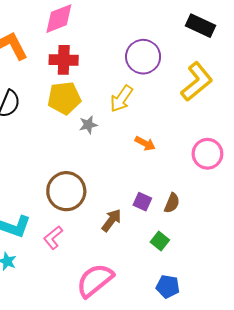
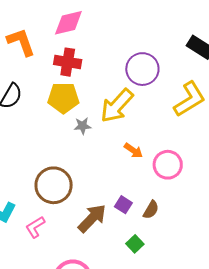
yellow arrow: (121, 99) -> (117, 106), size x1.4
pink circle: (207, 154) -> (168, 165), moved
brown arrow: (111, 220) -> (92, 218), size x1.4

